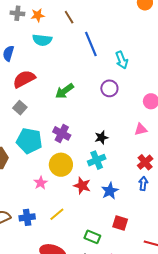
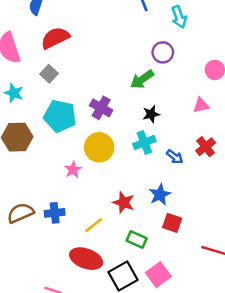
green arrow: (64, 91) -> (142, 79), moved
blue arrow: (143, 183) -> (175, 157), moved, turned 120
red star: (82, 186) -> (124, 202), moved
blue star: (110, 191) -> (160, 195), moved
yellow line: (57, 214) -> (94, 225), moved

